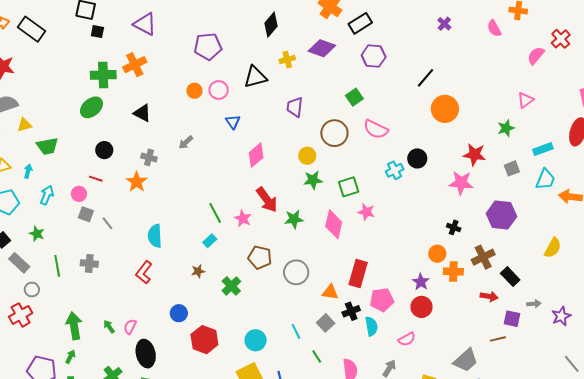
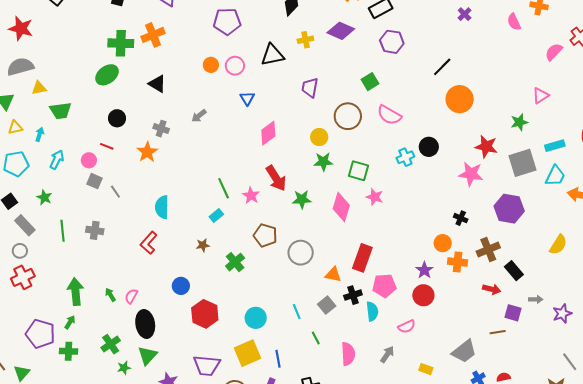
gray square: (512, 168) -> (523, 163), size x1.8
green square: (349, 187) -> (359, 171), turned 30
gray circle: (32, 290) -> (20, 251), moved

